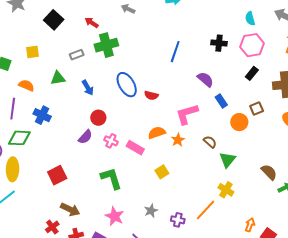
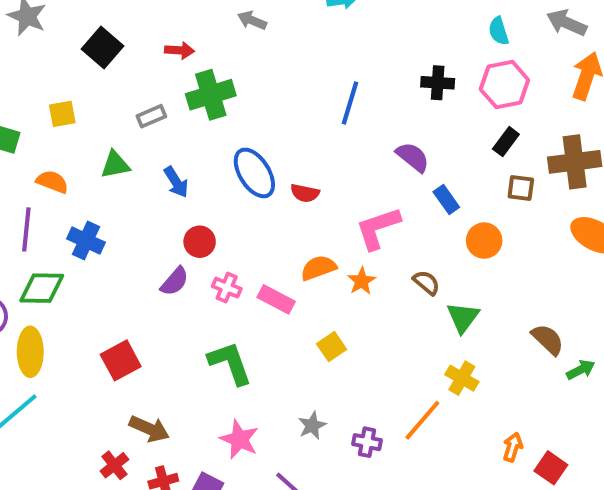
red arrow: (92, 23) -> (179, 50), turned 152
brown square: (257, 108) -> (521, 188), moved, turned 32

